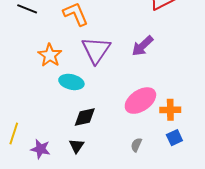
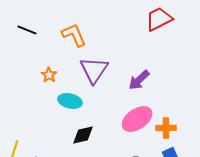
purple arrow: (142, 46) -> (139, 80), moved
orange star: (50, 55) -> (49, 75), size x0.7

